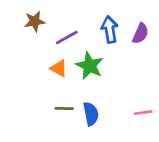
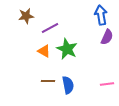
blue arrow: (110, 29) -> (101, 15), moved
purple semicircle: (140, 33) -> (107, 37), moved

